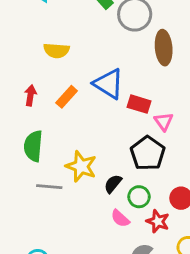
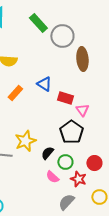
blue triangle: (109, 84) -> (44, 84), size x0.7
yellow star: (81, 166) -> (25, 141), turned 30

